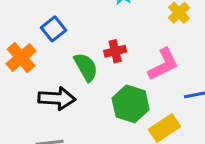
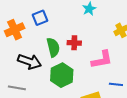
green hexagon: (131, 104) -> (62, 75), moved

